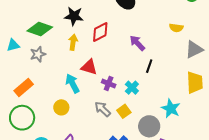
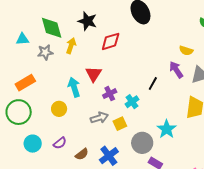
green diamond: (40, 29) -> (52, 28), turned 45
yellow arrow: (73, 42) -> (71, 46), moved
purple arrow: (137, 43) -> (176, 70), moved
red triangle: (89, 67) -> (93, 74), turned 36
purple cross: (109, 83) -> (110, 94), turned 32
gray arrow: (103, 109) -> (99, 118), turned 108

